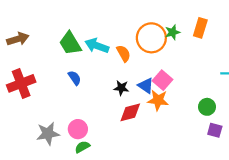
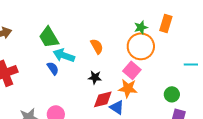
orange circle: (151, 38) -> (141, 46), moved
cyan arrow: (97, 46) -> (64, 55), moved
blue triangle: (146, 86) -> (117, 107), moved

